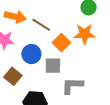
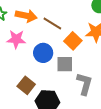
brown square: (13, 76) -> (26, 85), moved
gray L-shape: (72, 86) -> (84, 84), turned 105

